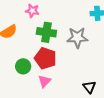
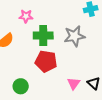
green circle: (23, 66) -> (21, 86), moved
pink triangle: (45, 81) -> (74, 83), moved

